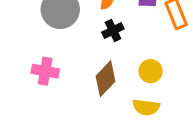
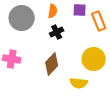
yellow circle: (151, 71) -> (94, 59), moved, size x1.5

